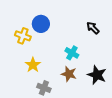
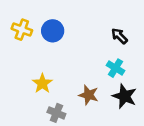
yellow cross: (23, 36) -> (22, 30), moved
cyan cross: (72, 53) -> (116, 68), moved

